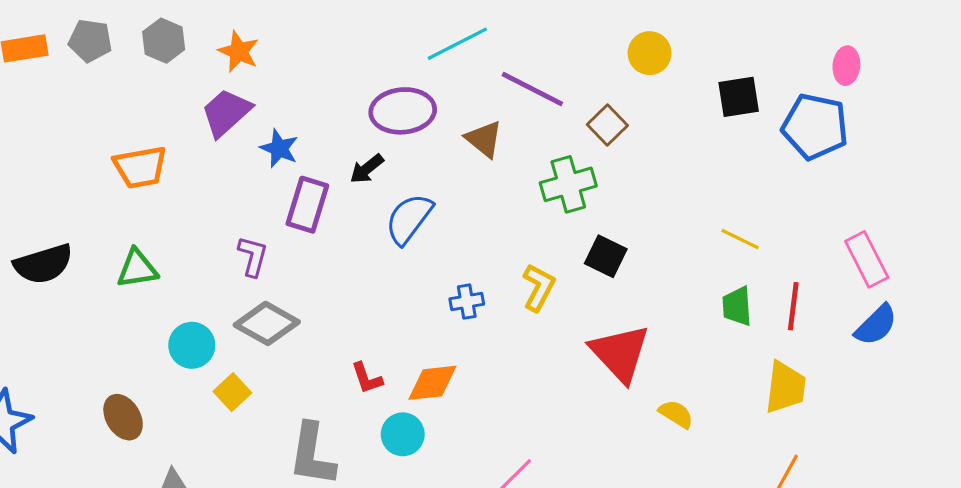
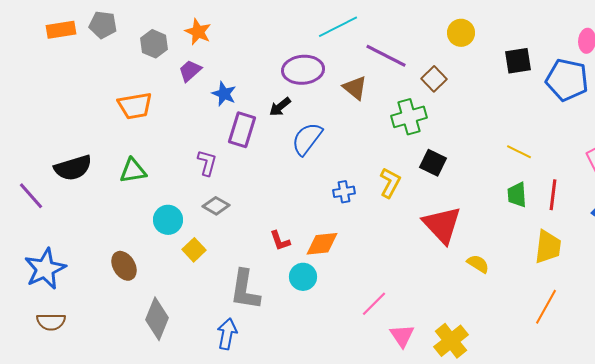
gray hexagon: (164, 41) -> (154, 44), moved
purple trapezoid: (226, 112) -> (190, 71), size x0.7
gray diamond: (267, 323) -> (216, 206), size x0.7

